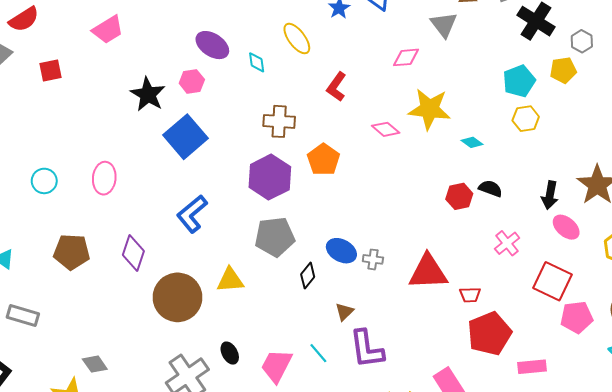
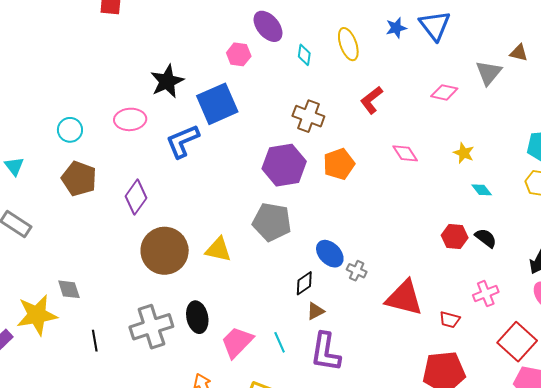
black star: (148, 94) -> (167, 81), moved
yellow star: (429, 109) -> (464, 153), moved, size x0.5
pink ellipse: (104, 178) -> (130, 119), turned 64
cyan circle: (44, 181) -> (70, 130), moved
blue L-shape: (192, 214) -> (183, 141), moved
black diamond: (308, 276) -> (304, 283), moved
red trapezoid: (470, 295) -> (450, 320), moved
black ellipse: (230, 353) -> (197, 317), size x1.4

